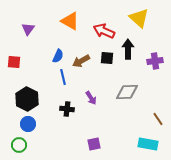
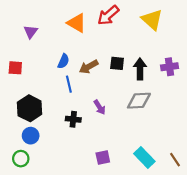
red arrow: (104, 31) -> (108, 15), moved, turned -65
black arrow: (128, 49) -> (140, 69), moved
brown line: (158, 119) -> (175, 160), moved
cyan rectangle: (148, 144) -> (144, 158), moved, turned 36

